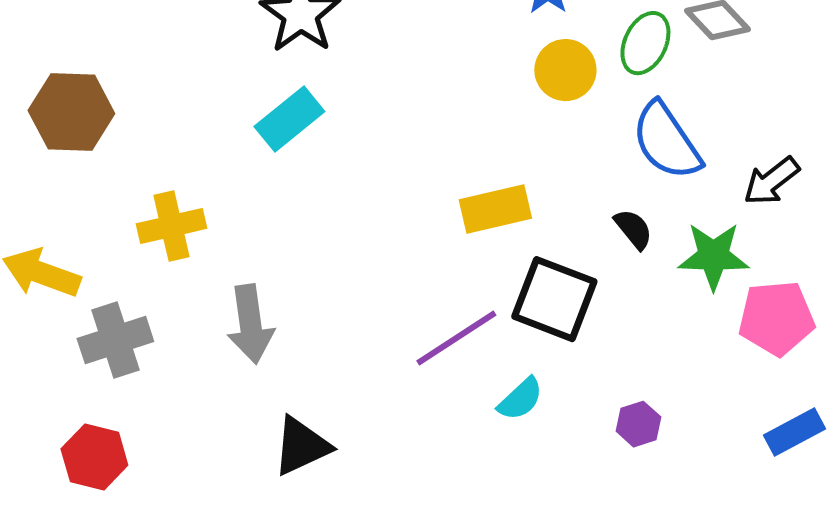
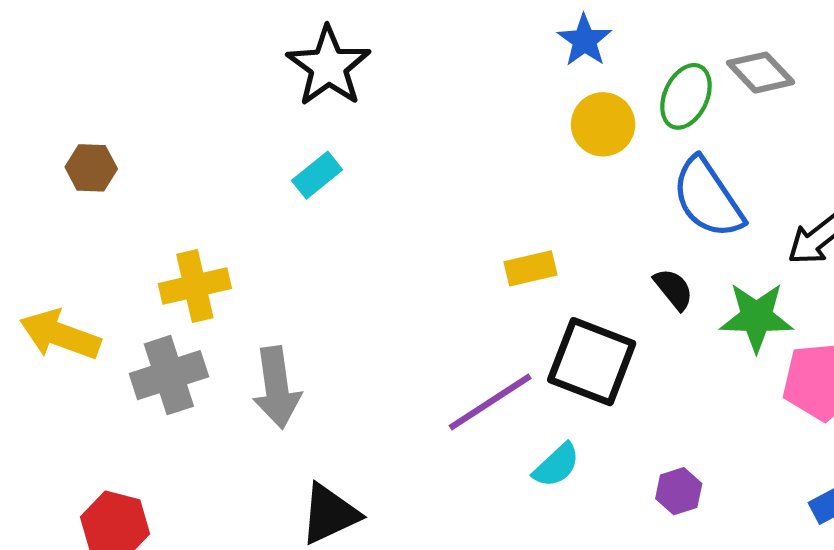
brown hexagon: (71, 112) -> (91, 168), size x0.6
cyan rectangle: (289, 119) -> (317, 175), size x0.7
yellow rectangle: (495, 209) -> (531, 268), size x0.7
gray cross: (115, 340) -> (169, 375), moved

